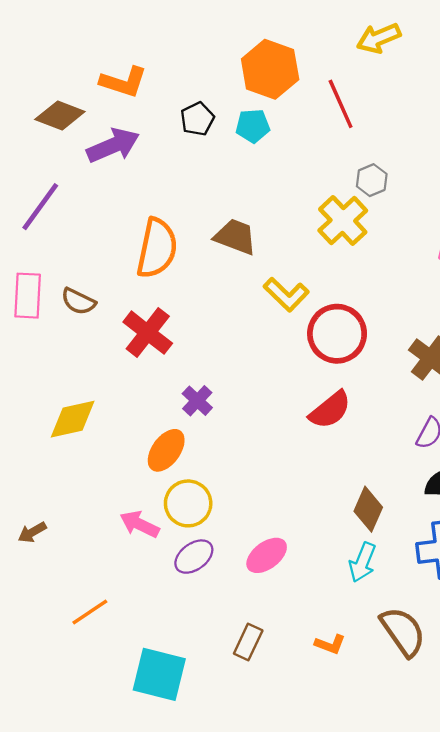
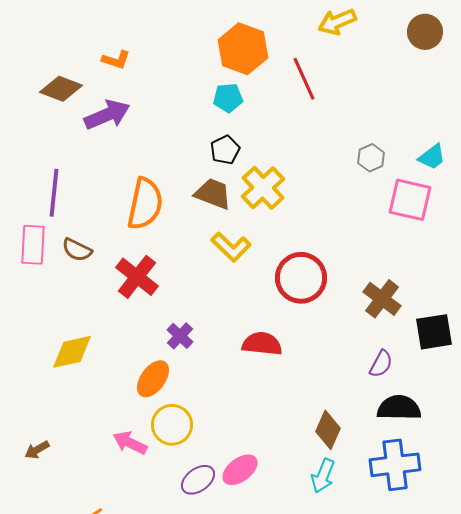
orange L-shape: (123, 82) -> (116, 60), size x0.7
black pentagon: (197, 119) -> (225, 150), moved
gray hexagon: (372, 180) -> (371, 158), moved
purple line: (40, 207) -> (54, 193), moved, turned -30
yellow cross: (343, 221) -> (263, 188), moved
yellow L-shape: (286, 294) -> (231, 247), moved
red semicircle: (330, 410) -> (262, 344), moved, turned -135
purple ellipse: (194, 557) -> (198, 480), moved

